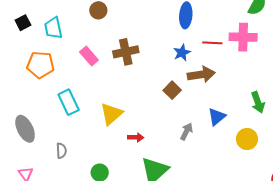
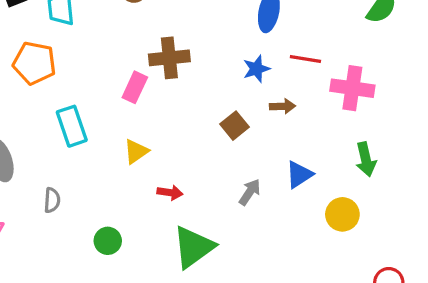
pink cross: (243, 37) -> (352, 88), moved
pink rectangle: (89, 56) -> (135, 87), moved, turned 60
brown arrow: (201, 75) -> (283, 106), size x0.6
yellow triangle: (111, 114) -> (136, 152), size x0.7

